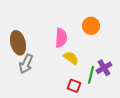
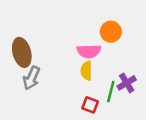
pink semicircle: (61, 38) -> (89, 51), moved, turned 84
yellow semicircle: (71, 58) -> (86, 71), turned -126

